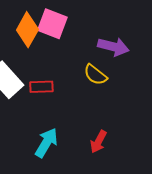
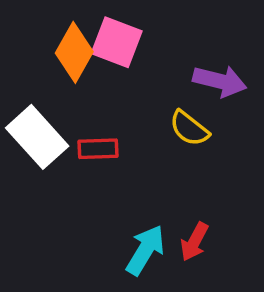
cyan arrow: (46, 143) -> (145, 250), moved

